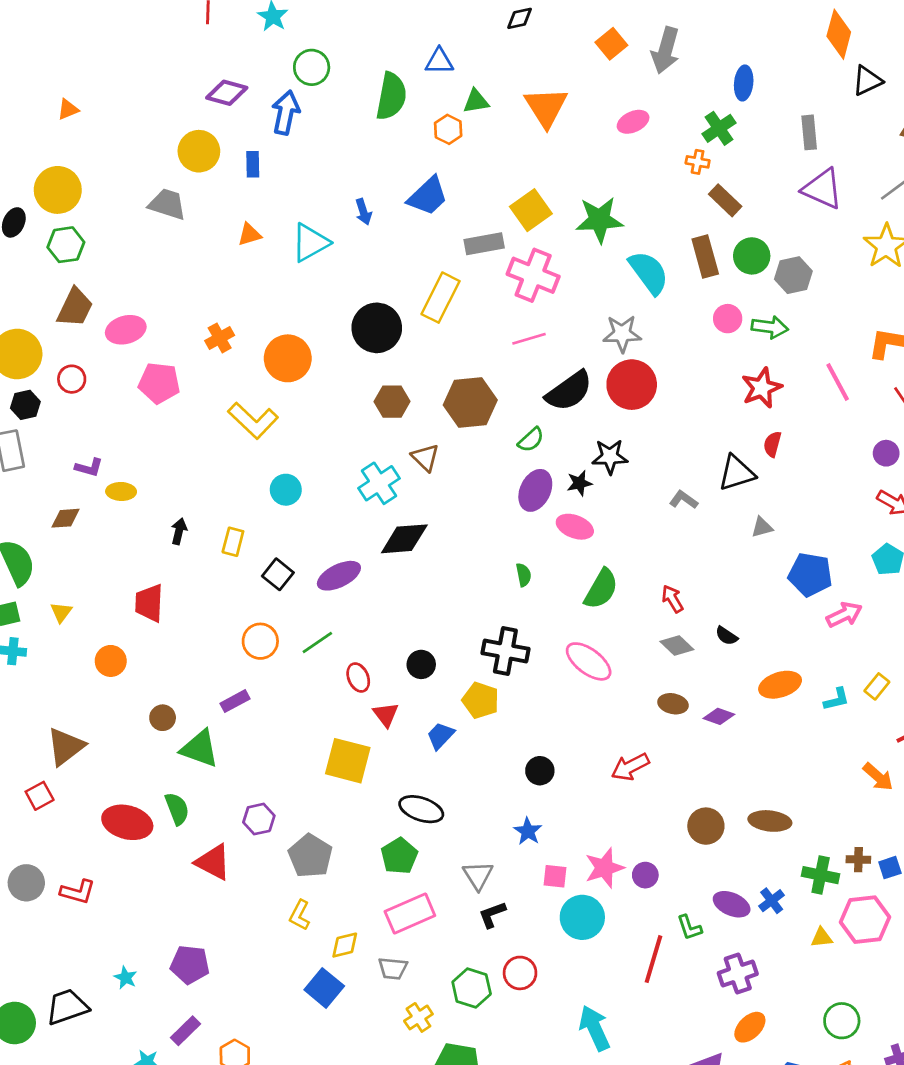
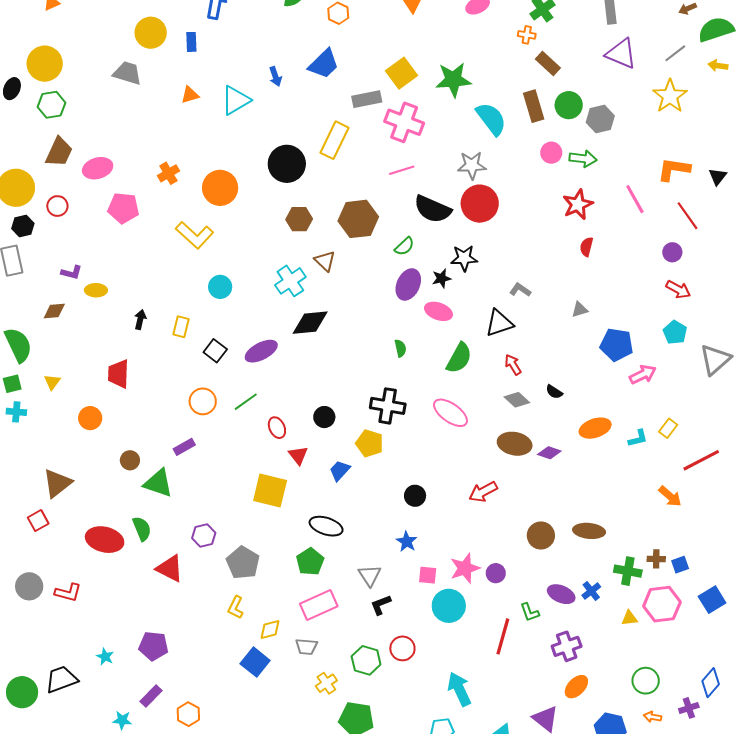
black semicircle: (569, 391) -> (433, 209), turned 60
black triangle: (737, 473) -> (499, 323), moved
brown ellipse: (673, 704) -> (515, 444), size x1.5

